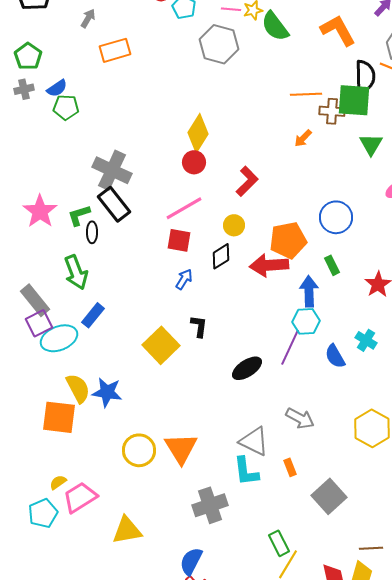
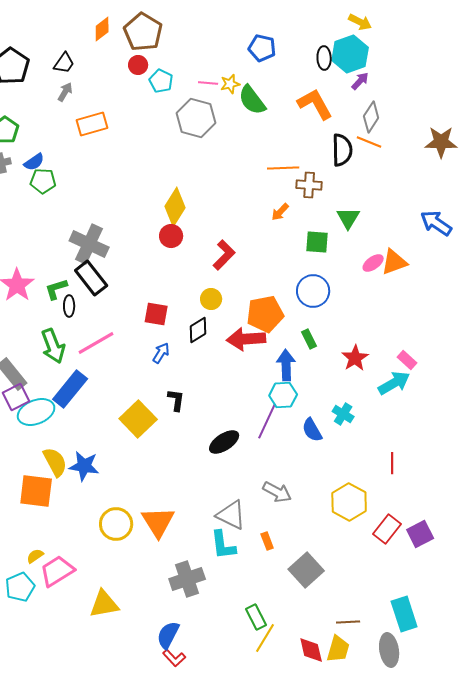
green square: (354, 100) -> (317, 242), moved, size x0.7
pink line: (184, 208) -> (96, 343), moved
blue rectangle: (93, 315) -> (70, 389), size x1.5

